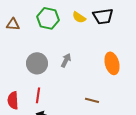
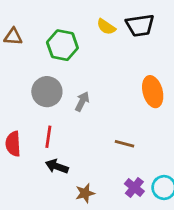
green hexagon: (48, 18) -> (62, 45), moved
gray arrow: (66, 60) -> (82, 102), moved

